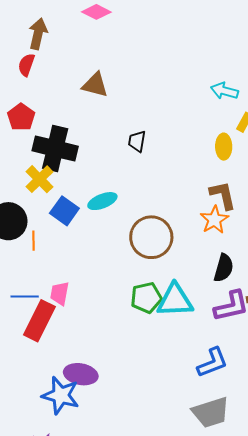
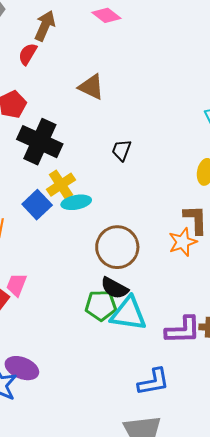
yellow cross: (39, 179) -> (61, 185), moved
black semicircle: (224, 268) -> (114, 288), moved, turned 92

